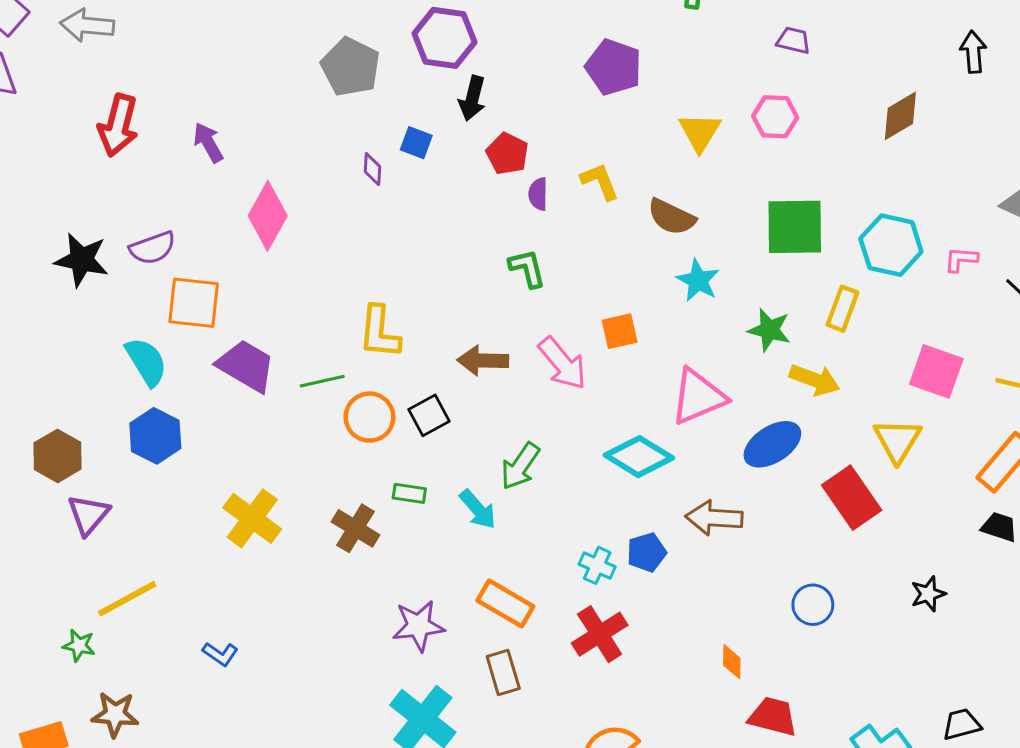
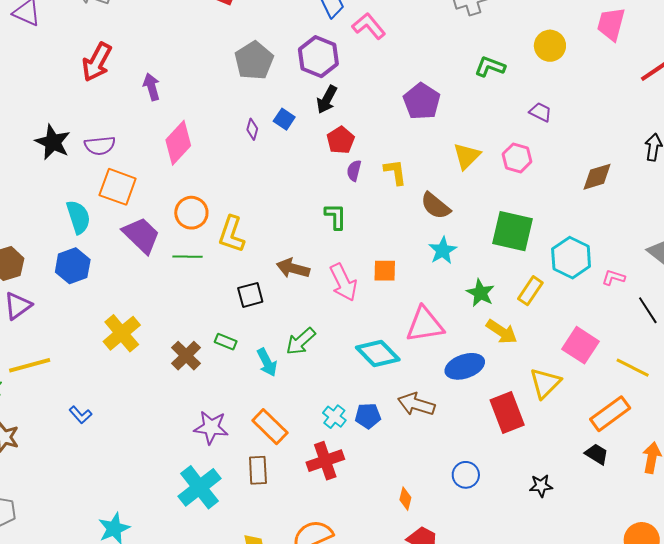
orange circle: (370, 417) -> (191, 213), moved

